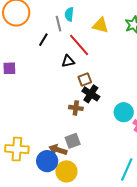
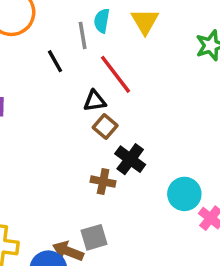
yellow triangle: (101, 25) -> (145, 21), moved, turned 42
black line: (43, 40) -> (55, 61), turned -64
brown square: (85, 79) -> (105, 127), moved, turned -32

